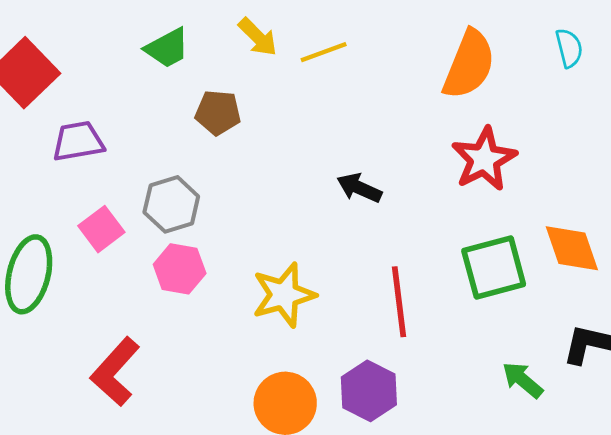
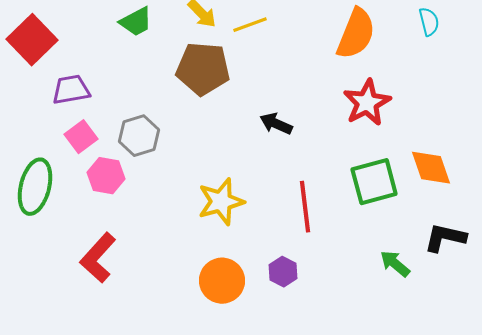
brown pentagon: (218, 112) -> (203, 69), moved, size x1.6
pink square: (101, 229) -> (81, 137), moved
pink hexagon: (180, 269) -> (106, 176), moved
purple hexagon: (369, 391) -> (283, 272), size x0.7

